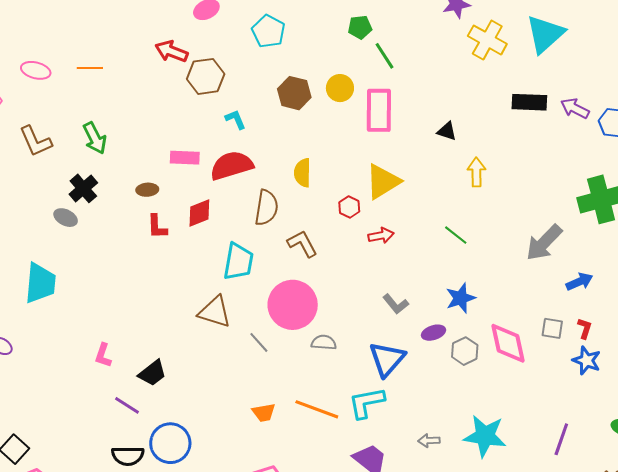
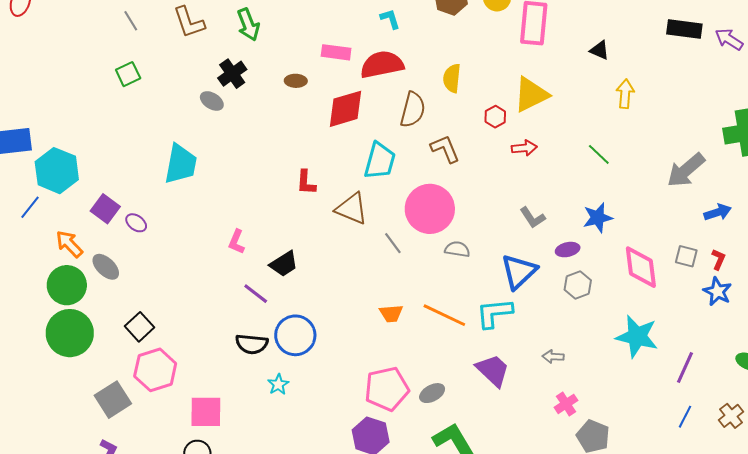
red diamond: (199, 213) -> (346, 109), size x1.4
red L-shape: (157, 227) -> (306, 182), moved
gray hexagon: (465, 351) -> (578, 285), moved
cyan star: (485, 436) -> (637, 336), moved

